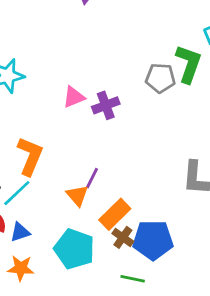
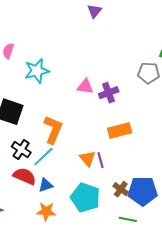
pink triangle: (74, 97) -> (85, 86), turned 30
purple line: (92, 178) -> (100, 160), moved, turned -42
orange rectangle: (115, 214) -> (120, 130), moved, turned 30

